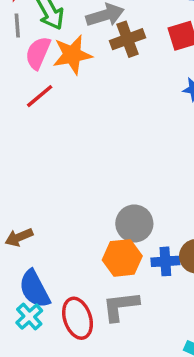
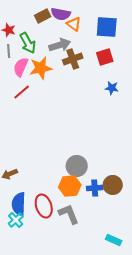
blue semicircle: (34, 289) -> (19, 204), turned 30
gray L-shape: (121, 306) -> (69, 214), turned 75
red ellipse: (78, 318) -> (44, 206), moved

